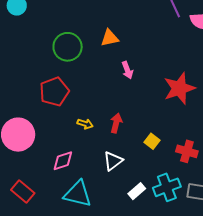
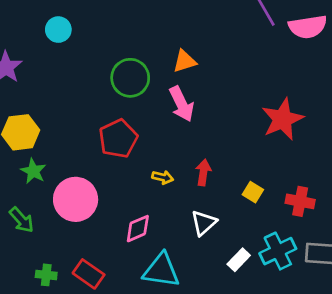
pink arrow: (127, 70) -> (182, 104), moved, size x1.5

